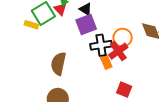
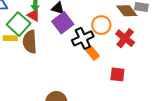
red cross: (118, 51) -> (125, 38), moved
brown semicircle: (58, 64) -> (30, 42), moved

